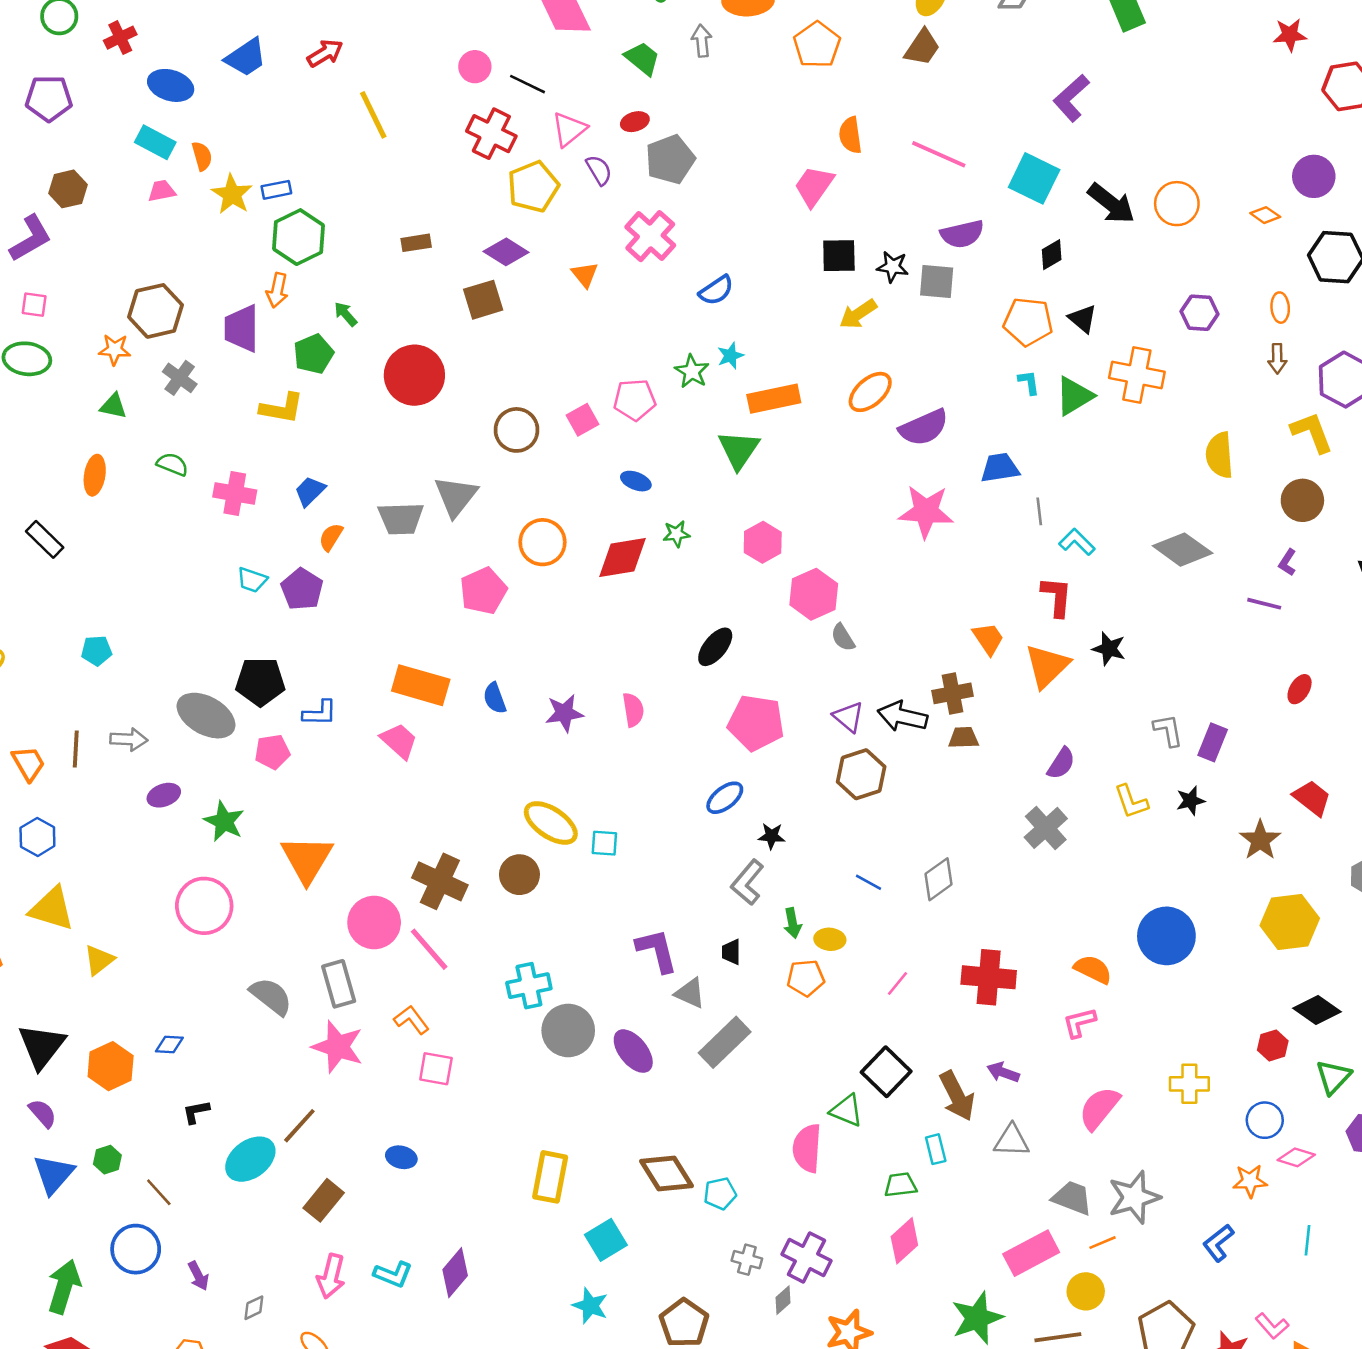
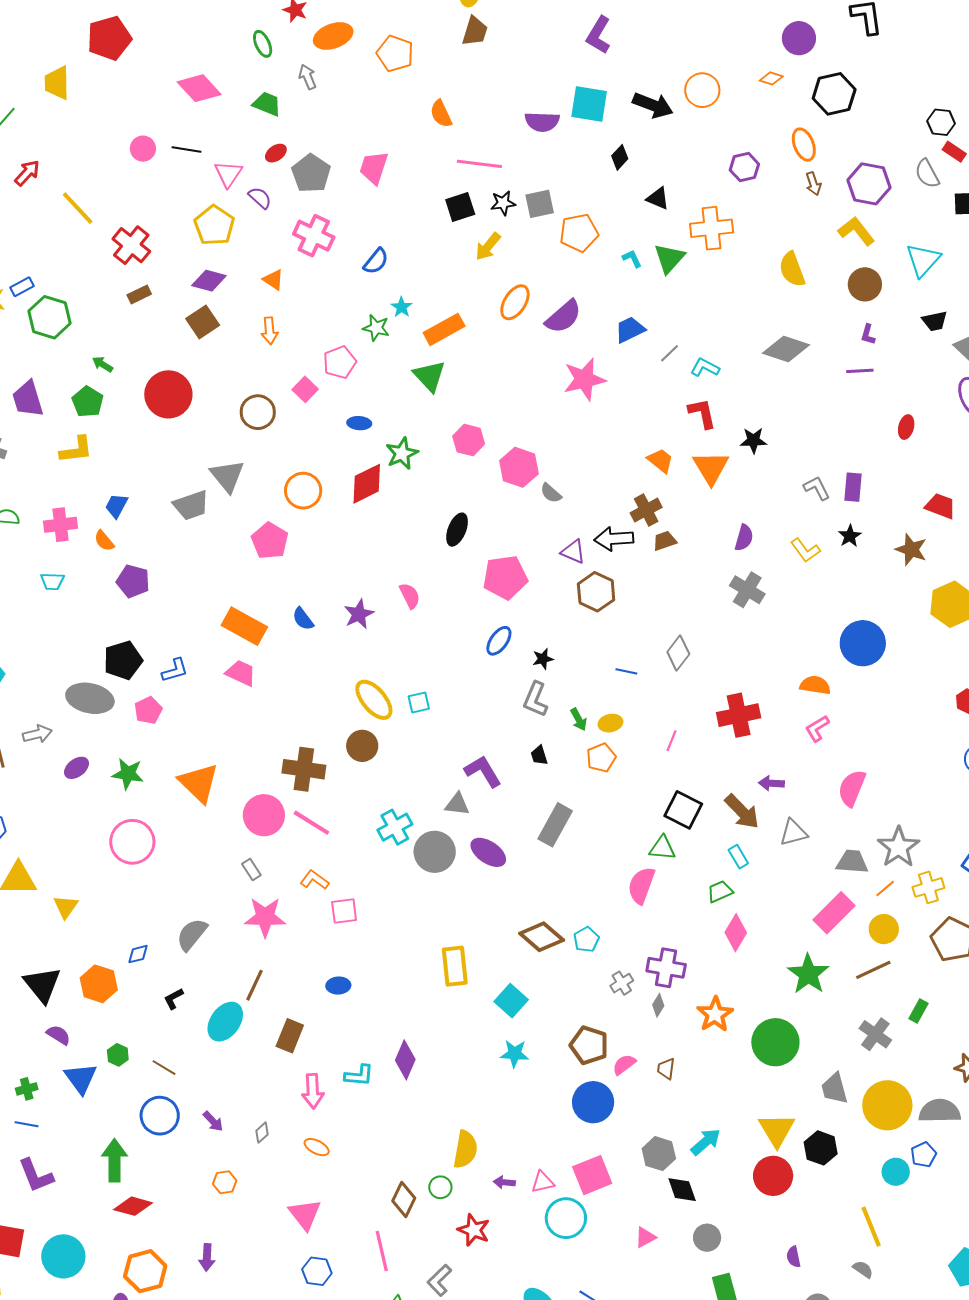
red cross: (491, 134) -> (131, 245), moved, turned 30
pink line: (939, 154) -> (479, 164), moved
pink trapezoid: (814, 186) -> (374, 168), moved
purple semicircle: (962, 234) -> (542, 122), moved, turned 32
orange arrow: (277, 290) -> (270, 331), moved
orange ellipse: (1280, 308) -> (804, 145), size x1.4
orange pentagon: (1028, 322) -> (579, 233), moved
gray line: (1039, 511) -> (670, 353), turned 70
green star: (676, 534) -> (402, 453), size x1.5
orange semicircle: (331, 537) -> (104, 541), moved, turned -55
cyan trapezoid: (252, 580) -> (52, 581), moved
orange rectangle: (421, 685) -> (244, 626), turned 30
yellow ellipse: (551, 823) -> (374, 700), turned 33
gray rectangle: (339, 984) -> (251, 869), size x0.6
gray triangle: (690, 993) -> (457, 804), moved
gray semicircle: (271, 996) -> (192, 934), moved, turned -72
yellow cross: (1189, 1084) -> (928, 887), moved
pink semicircle: (807, 1148) -> (641, 885), turned 33
gray cross: (747, 1260) -> (622, 983), turned -30

